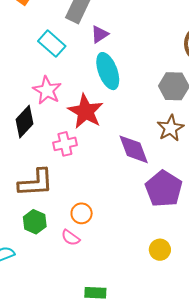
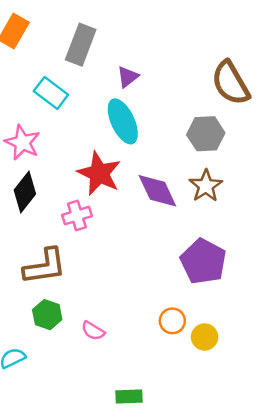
purple triangle: (100, 34) -> (128, 77), moved
pink star: (47, 90) -> (22, 142), moved
purple diamond: (134, 149) -> (157, 191), moved
orange circle: (82, 213) -> (172, 321), moved

